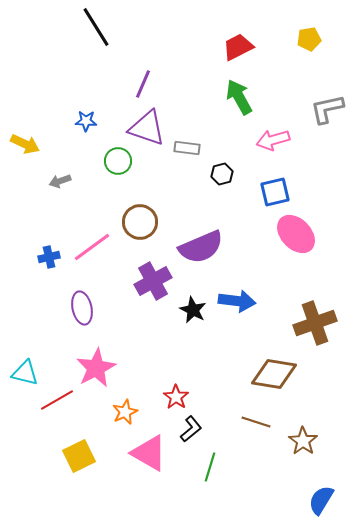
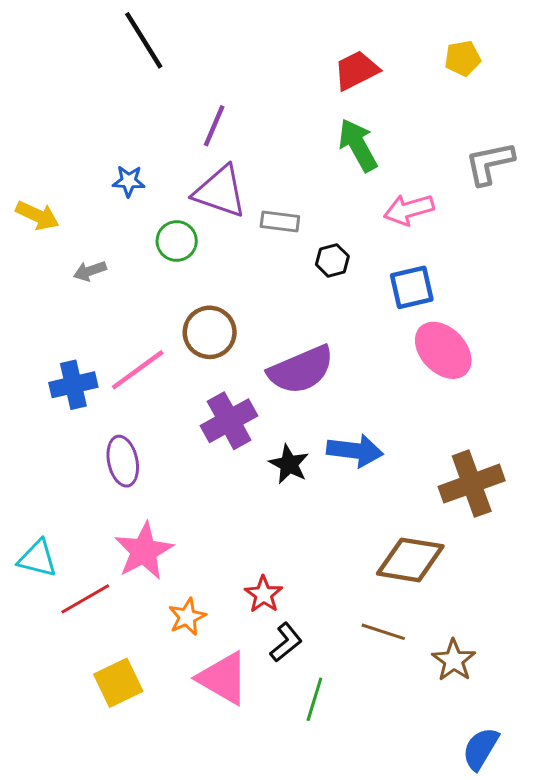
blue cross: (49, 257) -> (73, 385), size x1.4

